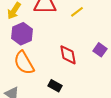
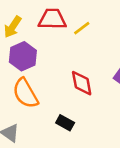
yellow line: (77, 12) -> (82, 28), moved

